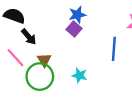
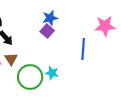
brown triangle: (44, 60) -> (11, 59), moved
green circle: (40, 77) -> (30, 77), moved

